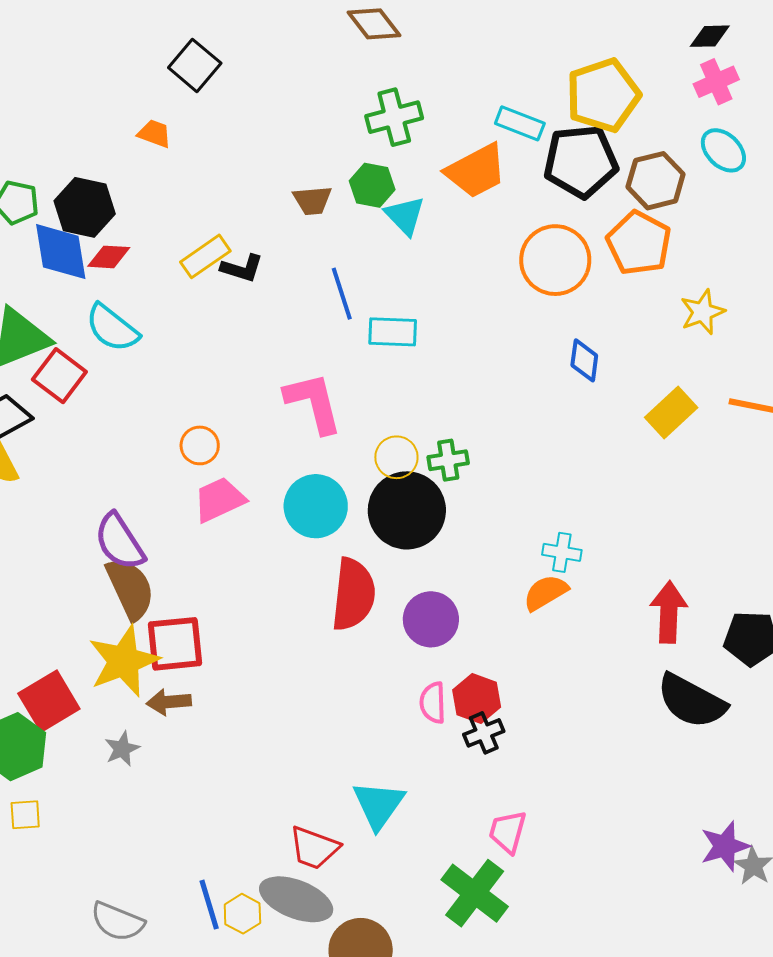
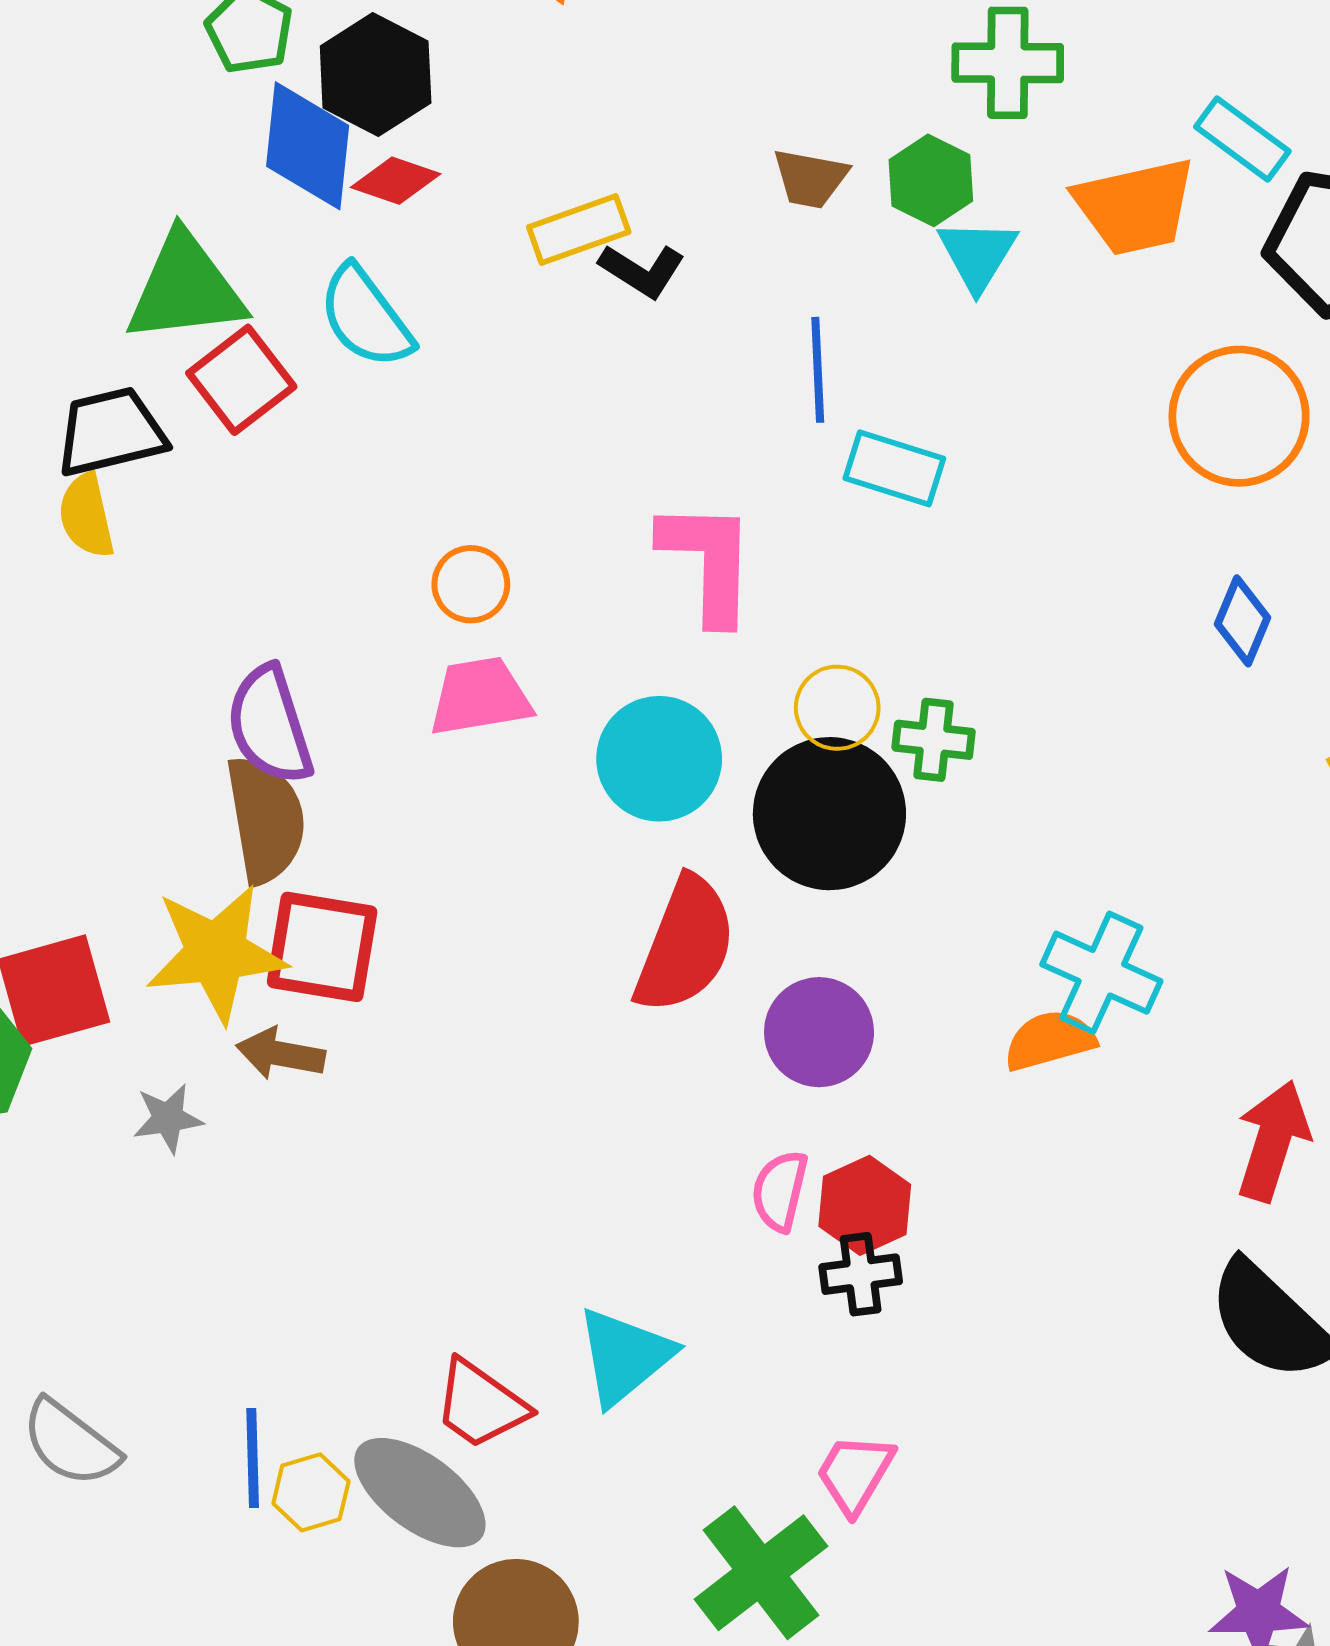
cyan cross: (562, 552) -> (1101, 973), size x1.5

